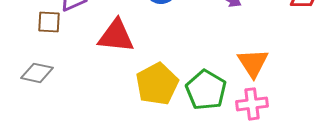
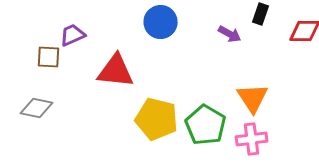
yellow pentagon: (157, 84) -> (157, 119), turned -30

